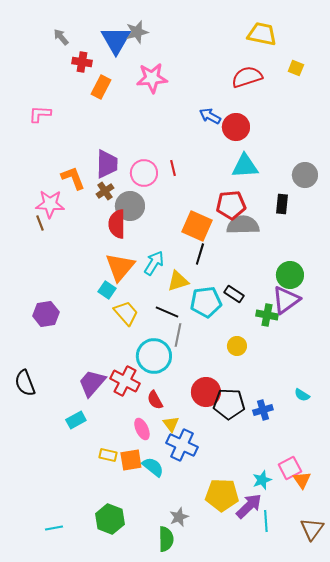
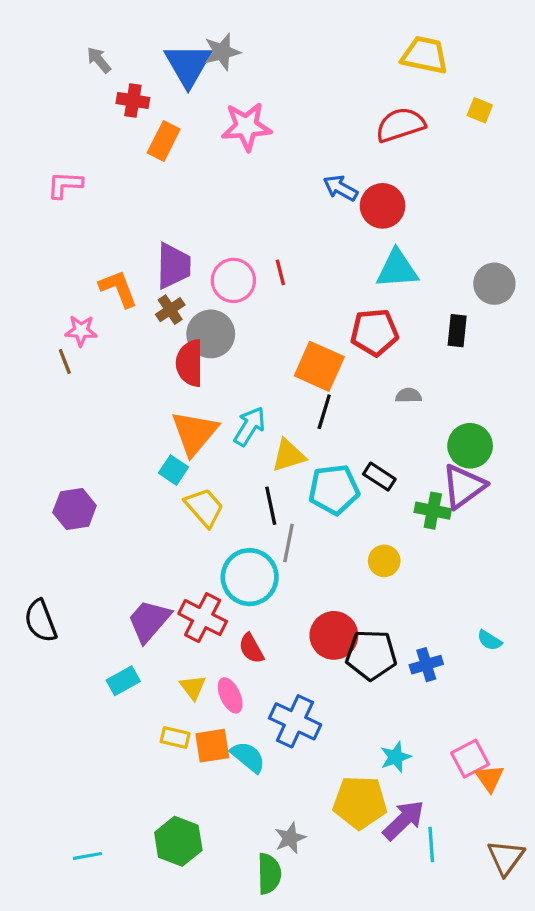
pink star: (50, 204) -> (81, 331), size x0.7
gray semicircle: (243, 225) -> (408, 396), moved, size x0.5
black line: (167, 312) -> (271, 506), turned 55
yellow triangle: (171, 424) -> (193, 687), moved
cyan star: (262, 480) -> (396, 757), moved

